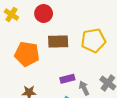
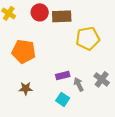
brown rectangle: (58, 41) -> (62, 16), moved

